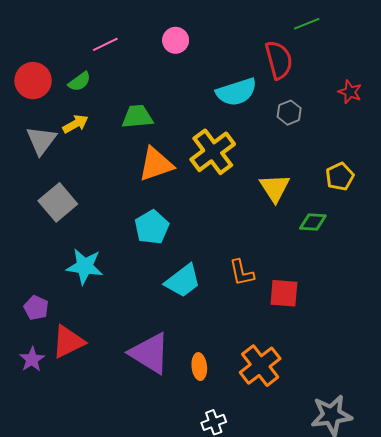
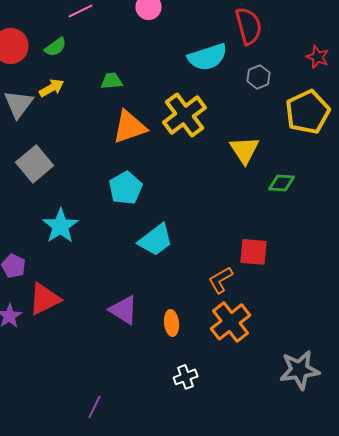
green trapezoid: (137, 117) -> (112, 81), size x0.7
yellow pentagon: (340, 177) -> (308, 112), moved, size x1.6
cyan star: (85, 266) -> (61, 226), turned 30
orange L-shape: (242, 273) -> (221, 280), moved, turned 72
purple triangle: (150, 353) -> (124, 310), size x0.7

